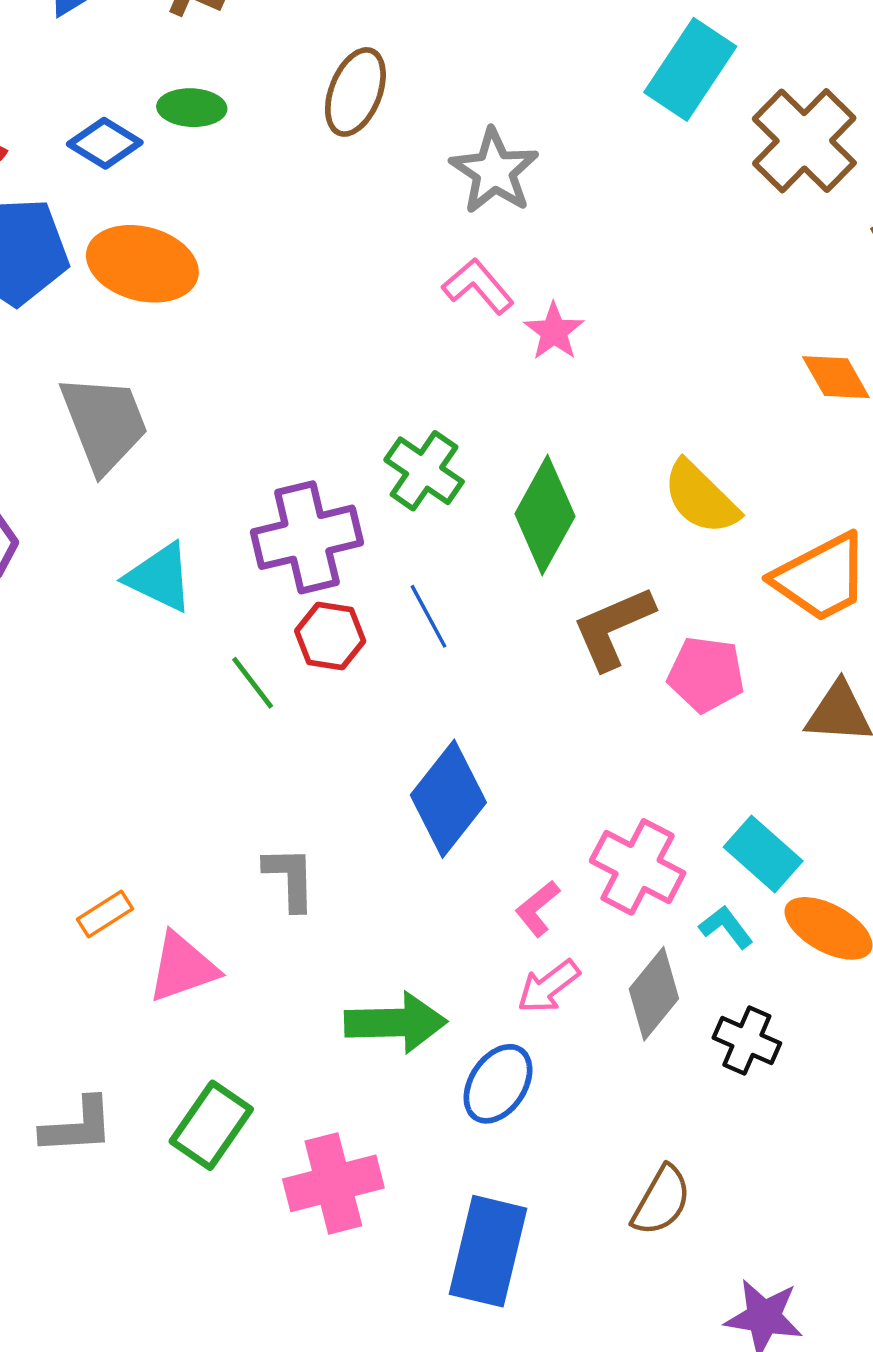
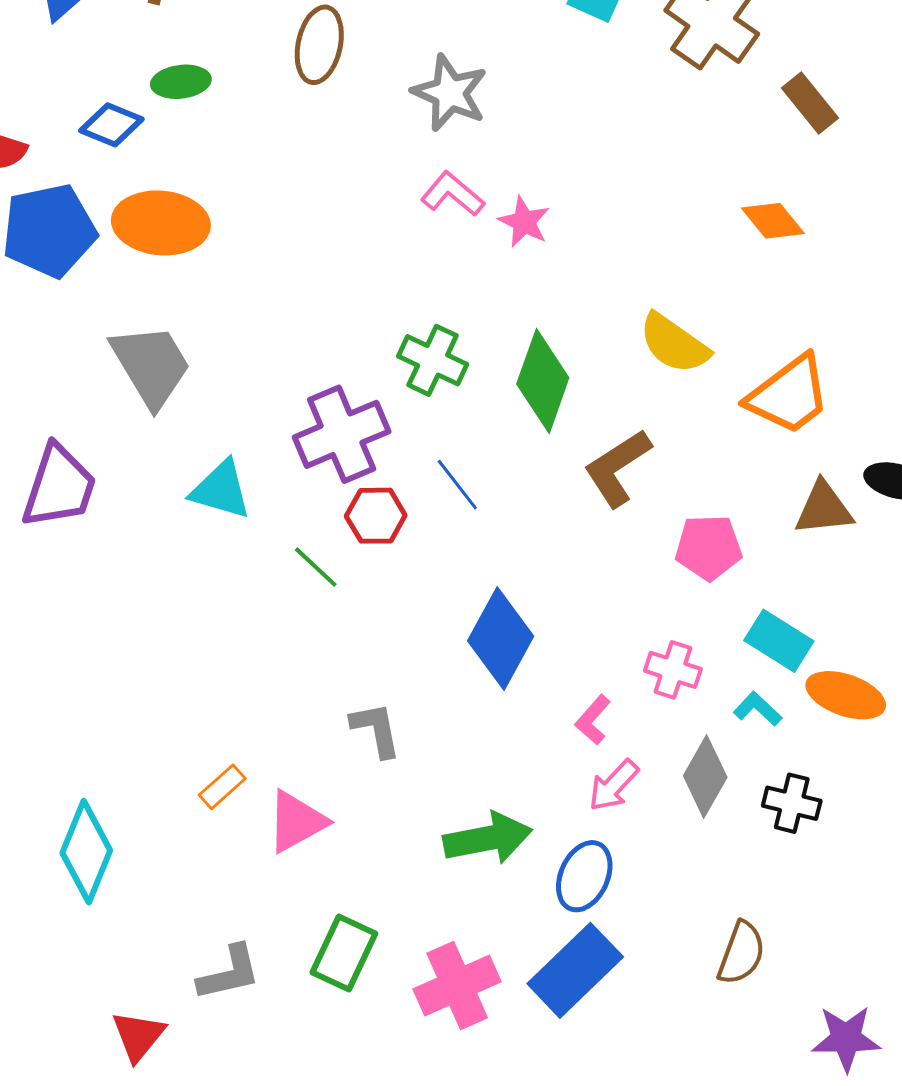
pink pentagon: (706, 674) -> (709, 547), moved
pink cross: (638, 867) -> (673, 670), size x0.7
blue rectangle: (488, 1251) -> (575, 970), moved, turned 42

